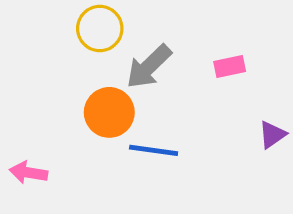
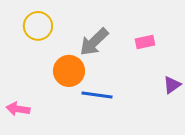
yellow circle: (100, 29) -> (38, 26), moved

